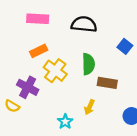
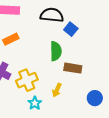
blue square: (125, 46) -> (71, 29), moved
yellow cross: (55, 71) -> (27, 80), moved, turned 30

